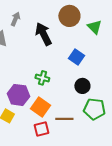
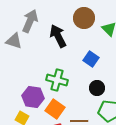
gray arrow: (15, 19) -> (30, 21), size x1.6
green cross: (42, 78) -> (57, 80), size x1.5

